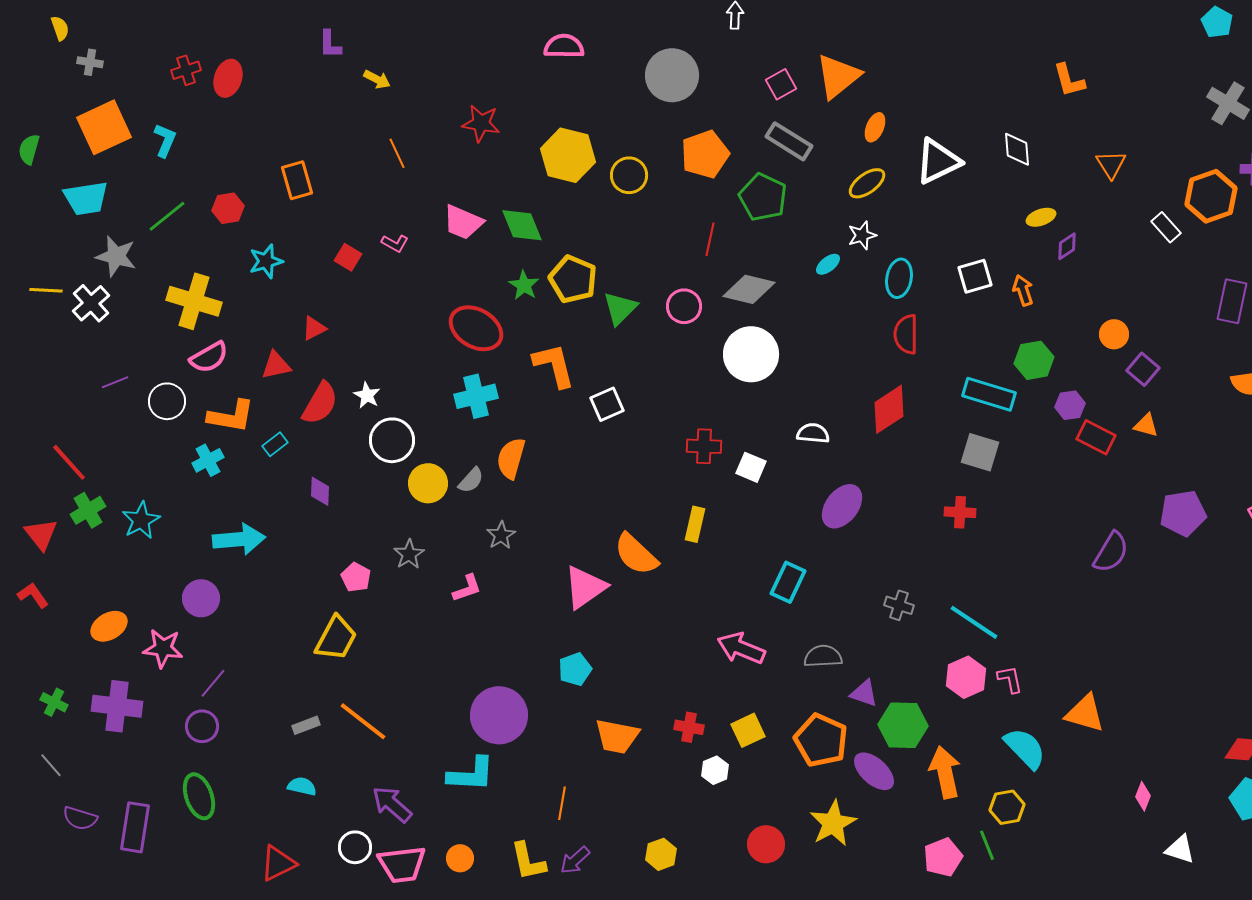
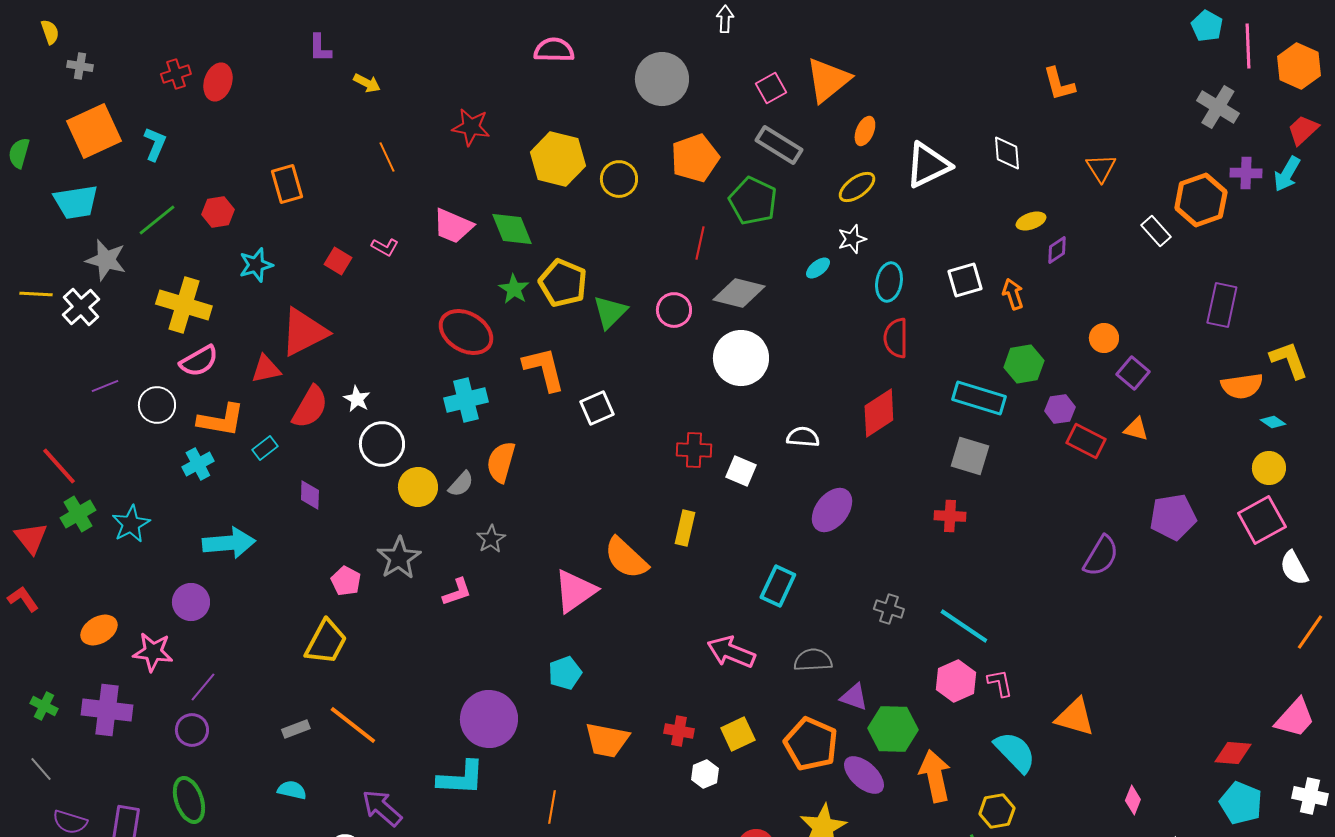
red triangle: (314, 328) -> (304, 332), size x2.0
gray star: (409, 554) -> (399, 558), size x1.4

